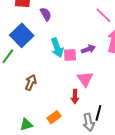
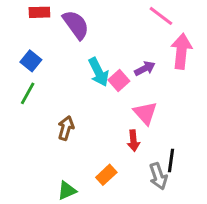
purple semicircle: (46, 14) -> (76, 25), size x1.5
blue square: (22, 35) -> (31, 61), moved, size x0.6
pink square: (70, 55) -> (119, 80), turned -32

